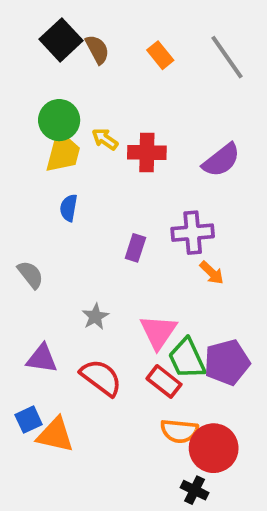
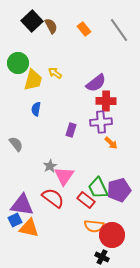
green circle: (59, 120) -> (18, 63), moved
red cross: (147, 152) -> (106, 101), moved
purple semicircle: (221, 160) -> (96, 83), moved
pink triangle: (158, 332) -> (64, 176), moved
purple triangle: (42, 359) -> (22, 205), moved, size x1.4

